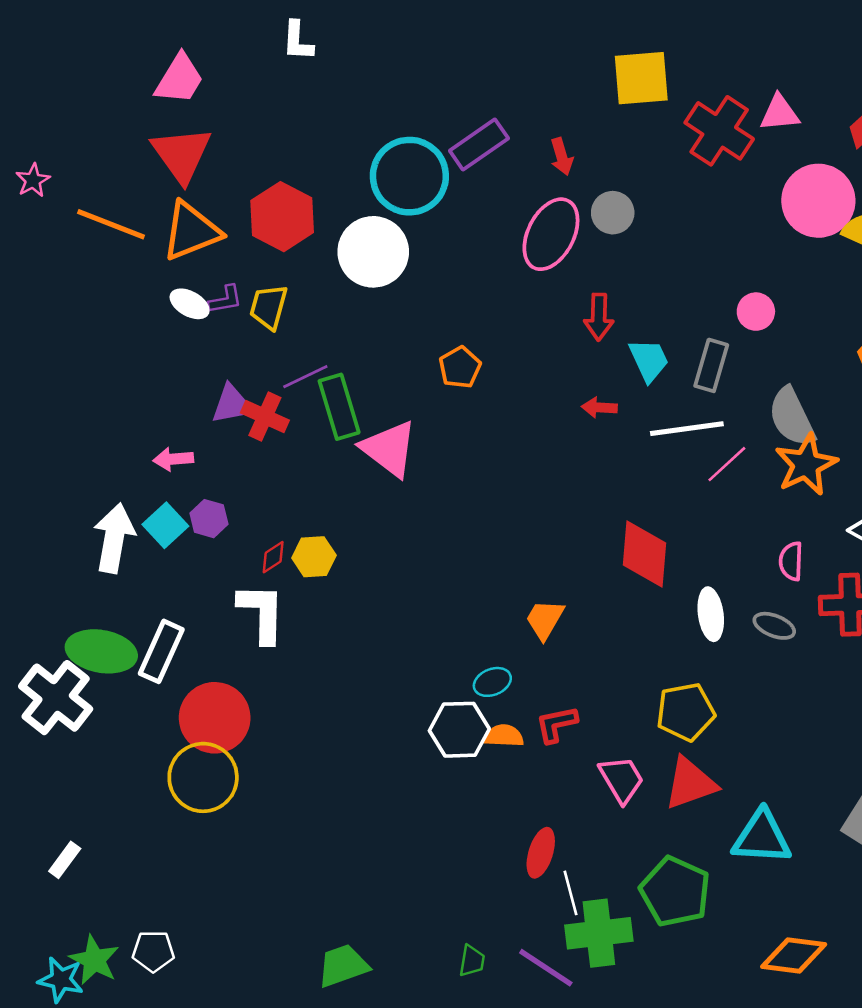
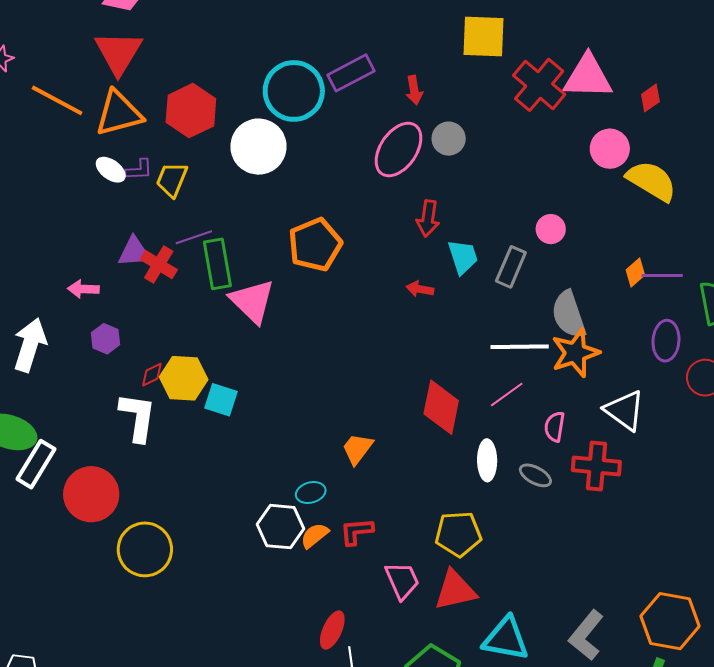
pink triangle: (780, 113) -> (588, 77), size x1.6
pink circle: (818, 201) -> (610, 149), size x0.7
orange pentagon: (460, 367) -> (315, 245), size x1.6
white line: (687, 429) -> (520, 347), moved
pink line: (727, 464) -> (507, 394), moved
cyan square: (165, 525) -> (221, 400), moved, turned -36
yellow hexagon: (314, 557) -> (184, 378), size x1.4
white rectangle: (161, 651) -> (36, 464), moved
orange semicircle: (504, 736) -> (315, 536), turned -48
yellow circle: (203, 777) -> (145, 549), moved

